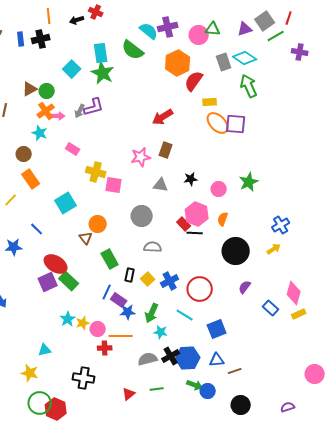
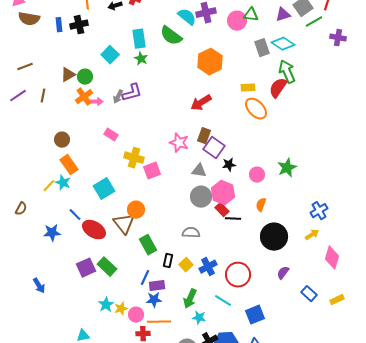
orange hexagon: (178, 63) -> (210, 62), moved
green star: (103, 73) -> (141, 59), size x0.6
red semicircle: (194, 81) -> (278, 88), moved
purple square: (236, 124) -> (214, 148), moved, turned 30
cyan star: (40, 133) -> (63, 183), moved
pink star: (141, 157) -> (179, 143), turned 30
pink square: (114, 185) -> (152, 171), turned -30
pink hexagon: (197, 214) -> (223, 193), moved
gray circle: (142, 216) -> (201, 197), moved
brown triangle: (86, 238) -> (124, 224), size x1.6
red ellipse: (56, 264) -> (94, 230), moved
pink diamond: (294, 293) -> (332, 258), moved
purple rectangle: (119, 300) -> (157, 286), turned -42
blue star: (128, 312) -> (154, 300), moved

